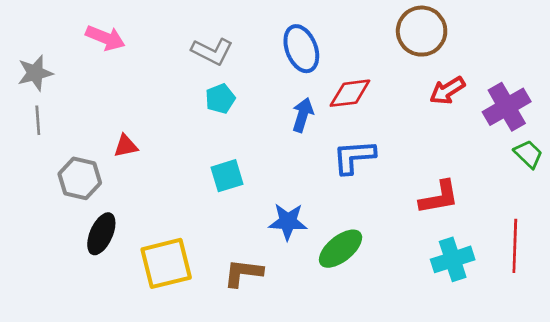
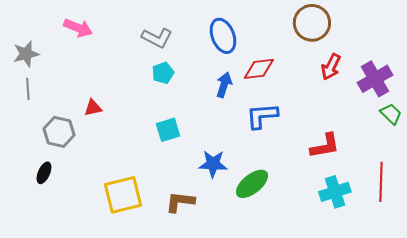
red arrow: (447, 91) -> (331, 67), turned -32
black ellipse: (101, 234) -> (44, 173), moved, size x0.7

